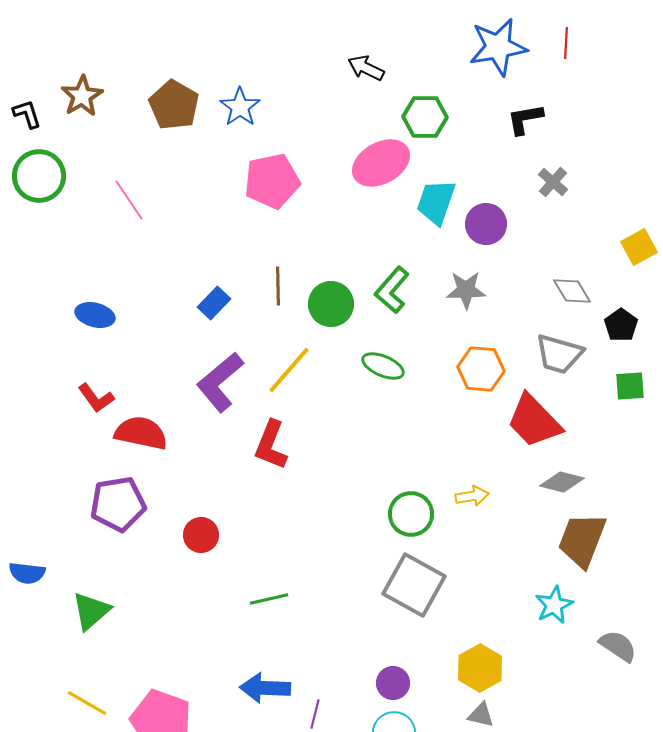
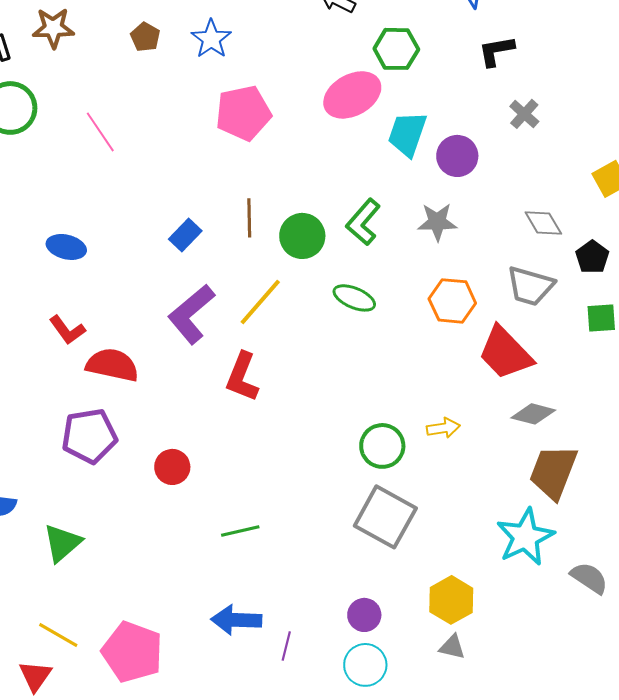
brown star: (82, 96) -> (53, 28), turned 30
brown pentagon: (174, 105) -> (145, 37), size x0.6
cyan star: (554, 605) -> (525, 537), size x1.5

